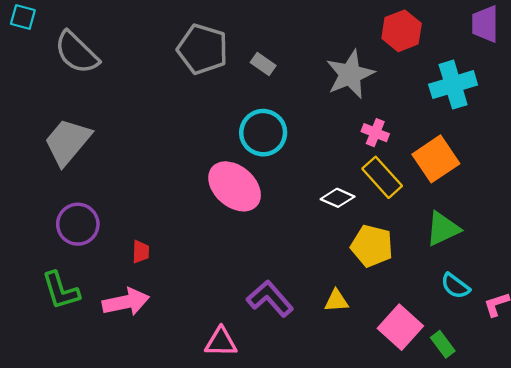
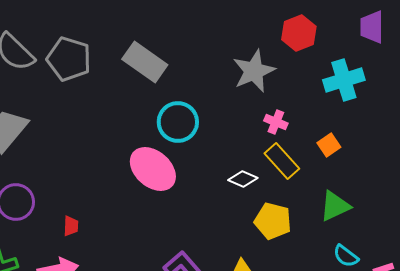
gray pentagon: (203, 49) -> (69, 59), moved
gray rectangle: (263, 64) -> (145, 62), moved, size x2.0
orange square: (436, 159) -> (329, 145), size x0.6

